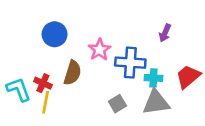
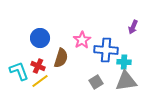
blue circle: (55, 34) -> (40, 38), moved
yellow line: (46, 102) -> (40, 81), turned 42

